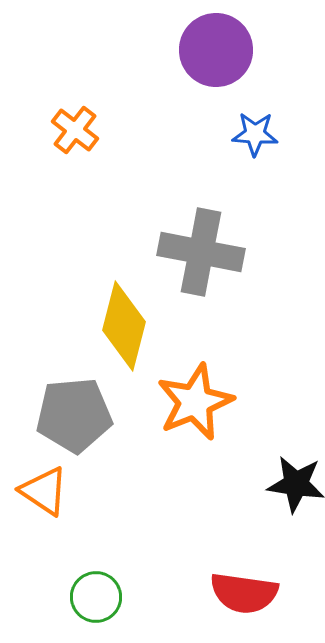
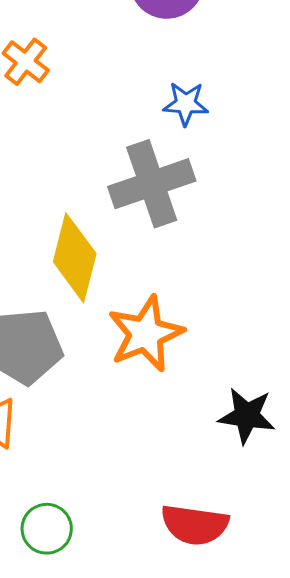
blue star: (255, 134) -> (186, 104), moved
gray cross: (201, 252) -> (152, 184), turned -30

